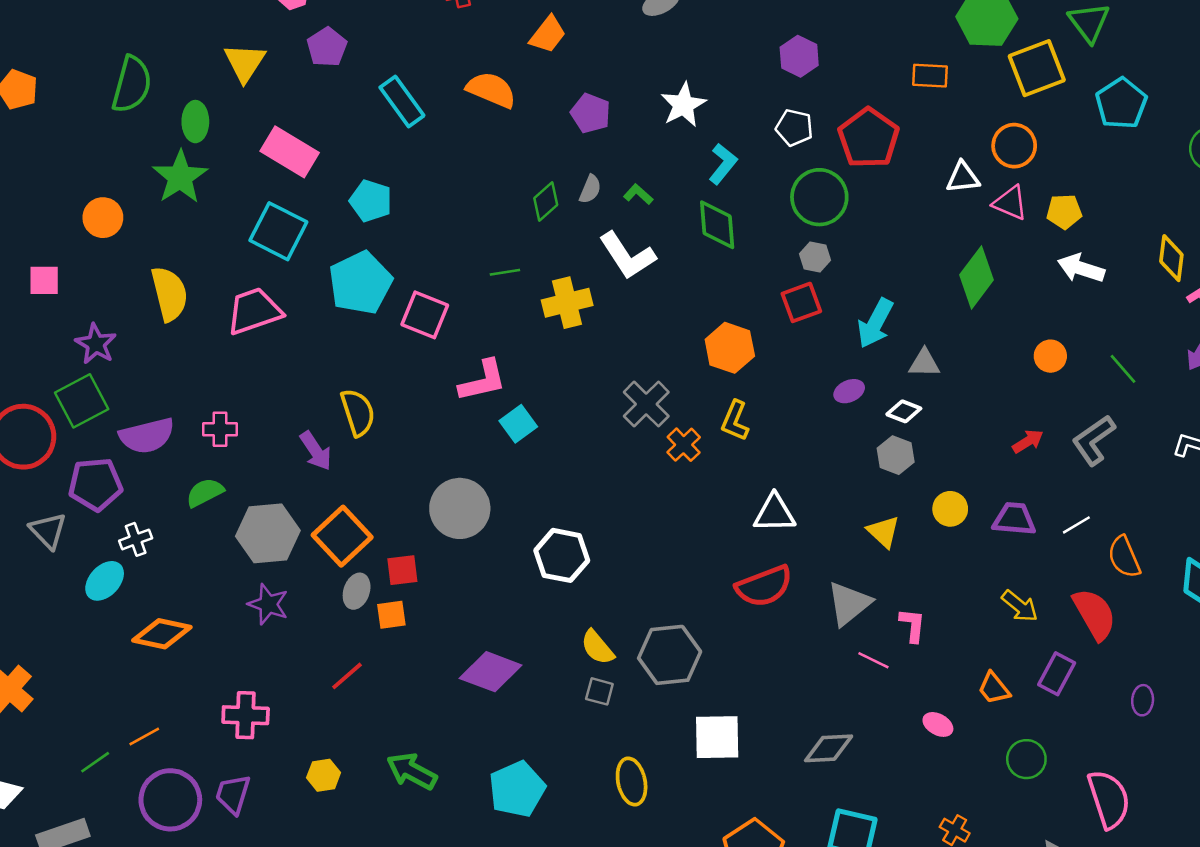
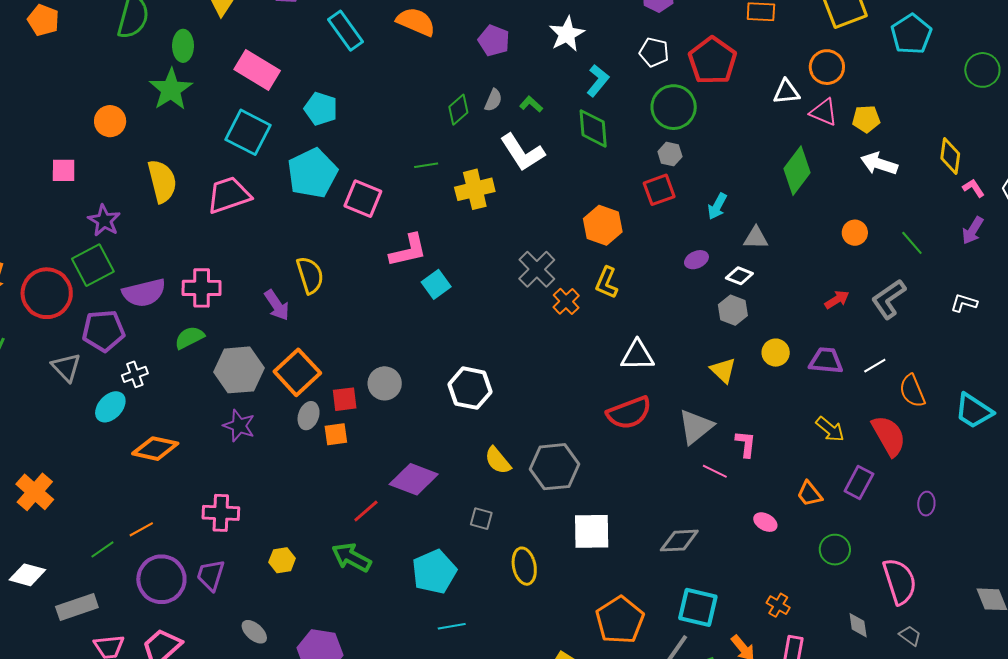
cyan arrow: (875, 323) -> (717, 206), size x0.7
pink cross: (220, 429) -> (202, 288), size x1.4
gray circle: (460, 508) -> (385, 383), moved, size x0.7
red line: (347, 676) -> (366, 511), moved
gray square: (599, 691) -> (481, 519), moved

